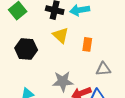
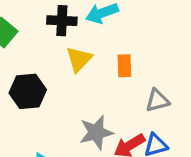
yellow triangle: (61, 35) -> (79, 59), turned 42

